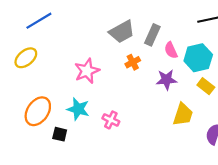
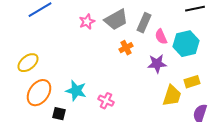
yellow ellipse: (26, 58) -> (28, 63), moved
pink star: (87, 71) -> (87, 22), moved, size x0.7
yellow rectangle: (206, 86) -> (192, 82), moved, turned -56

